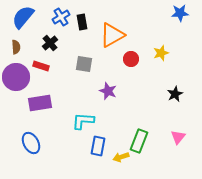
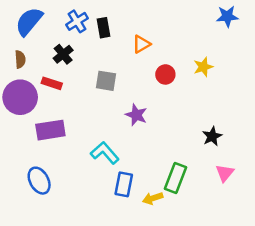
orange triangle: (112, 35) -> (141, 44), size x0.6
black star: (175, 94) -> (212, 136), moved
cyan L-shape: (83, 121) -> (105, 153), turned 45

